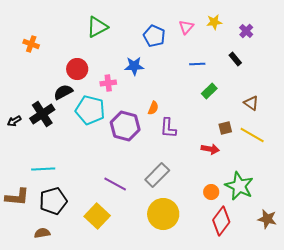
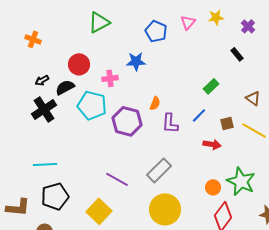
blue line: (197, 64) -> (199, 115), moved, turned -42
black arrow: (14, 121) -> (42, 80), moved
brown L-shape: (17, 197) -> (18, 207), moved

